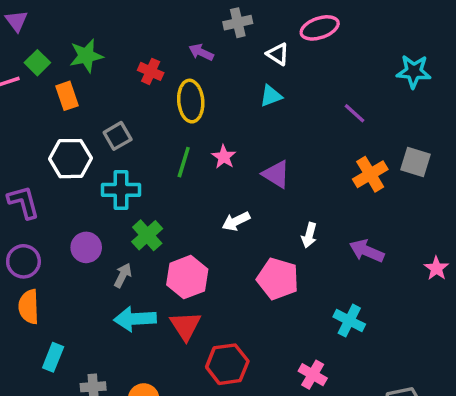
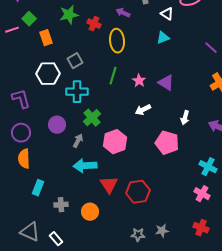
green star: (86, 56) -> (69, 15), moved
pink star: (224, 157) -> (139, 81), moved
red triangle: (185, 326) -> (109, 185), moved
pink cross: (313, 375) -> (202, 194), moved

